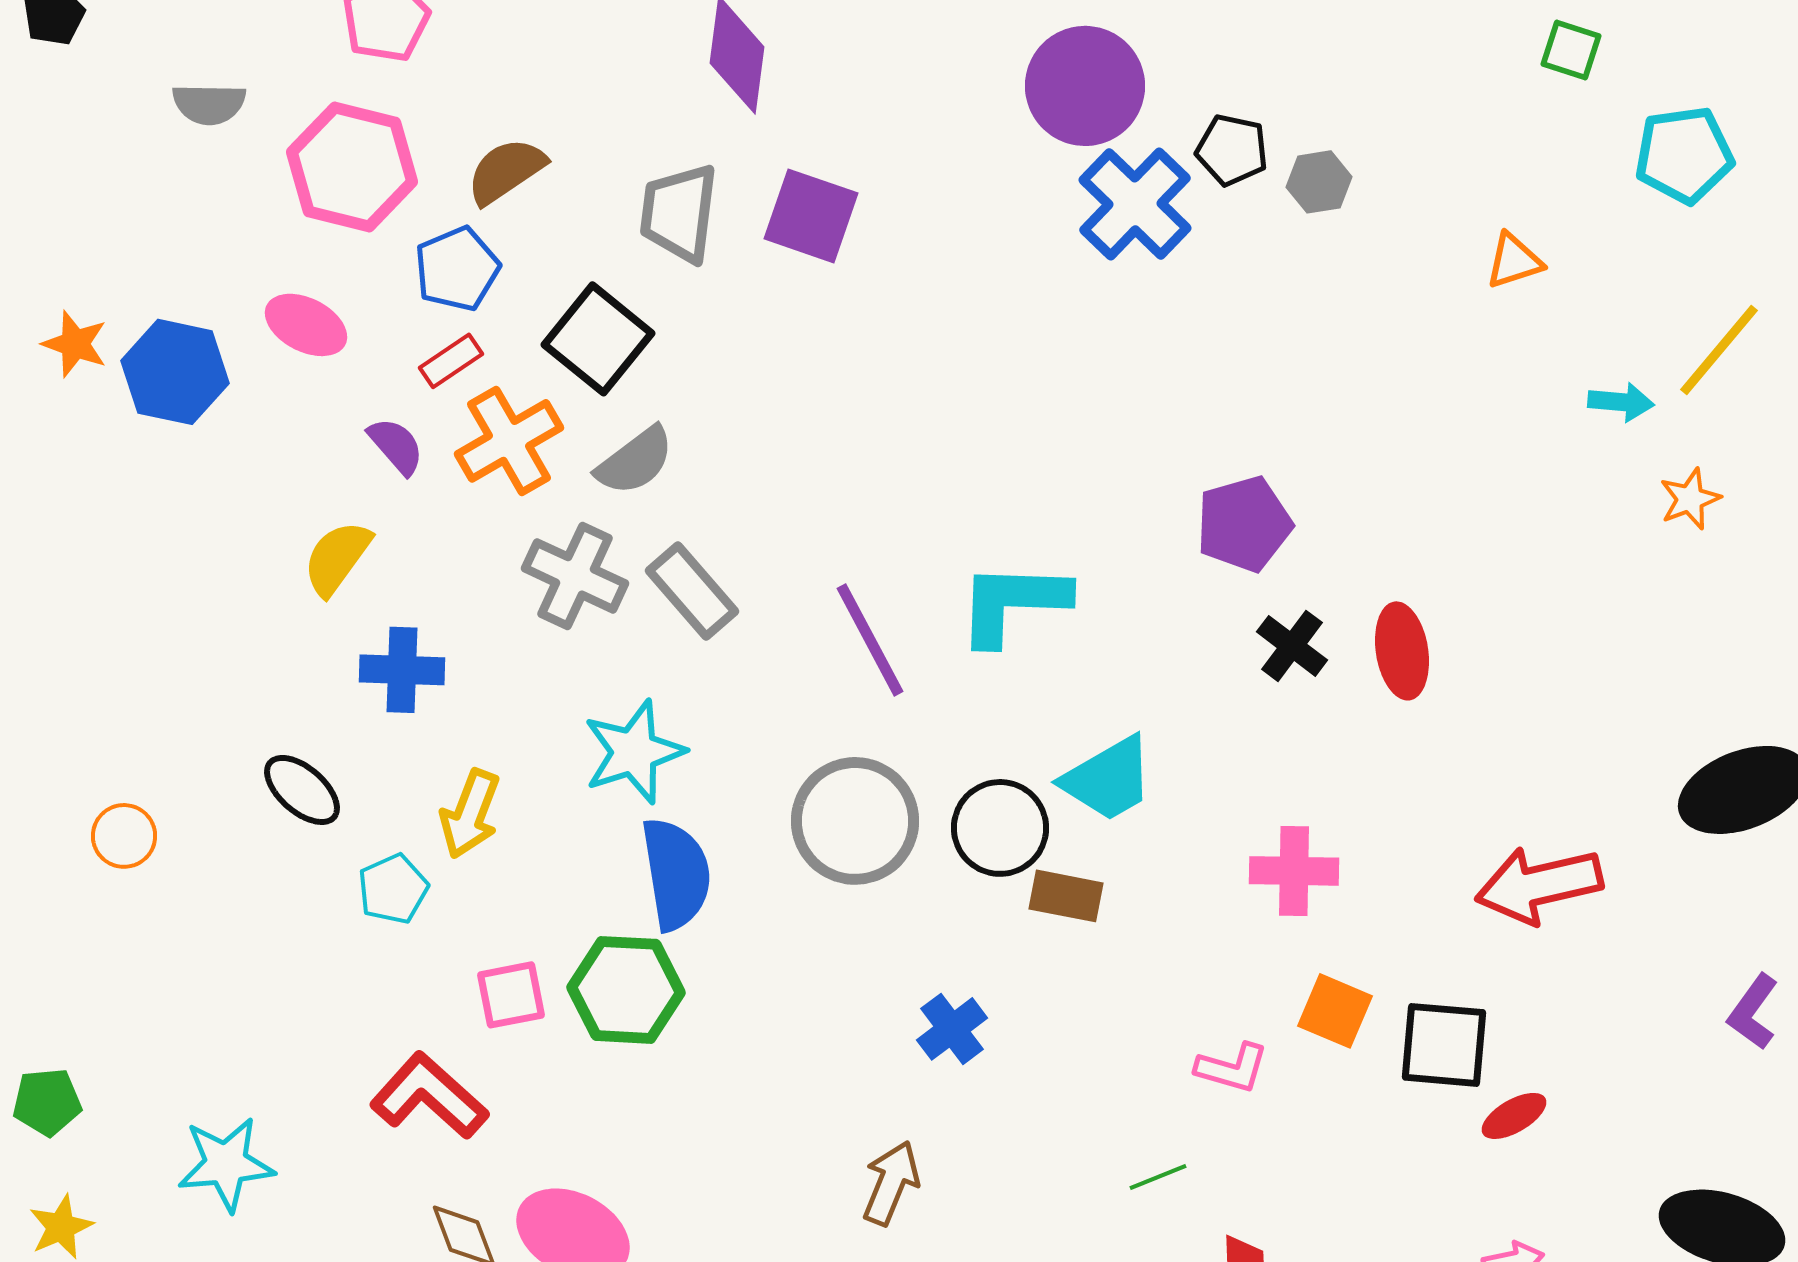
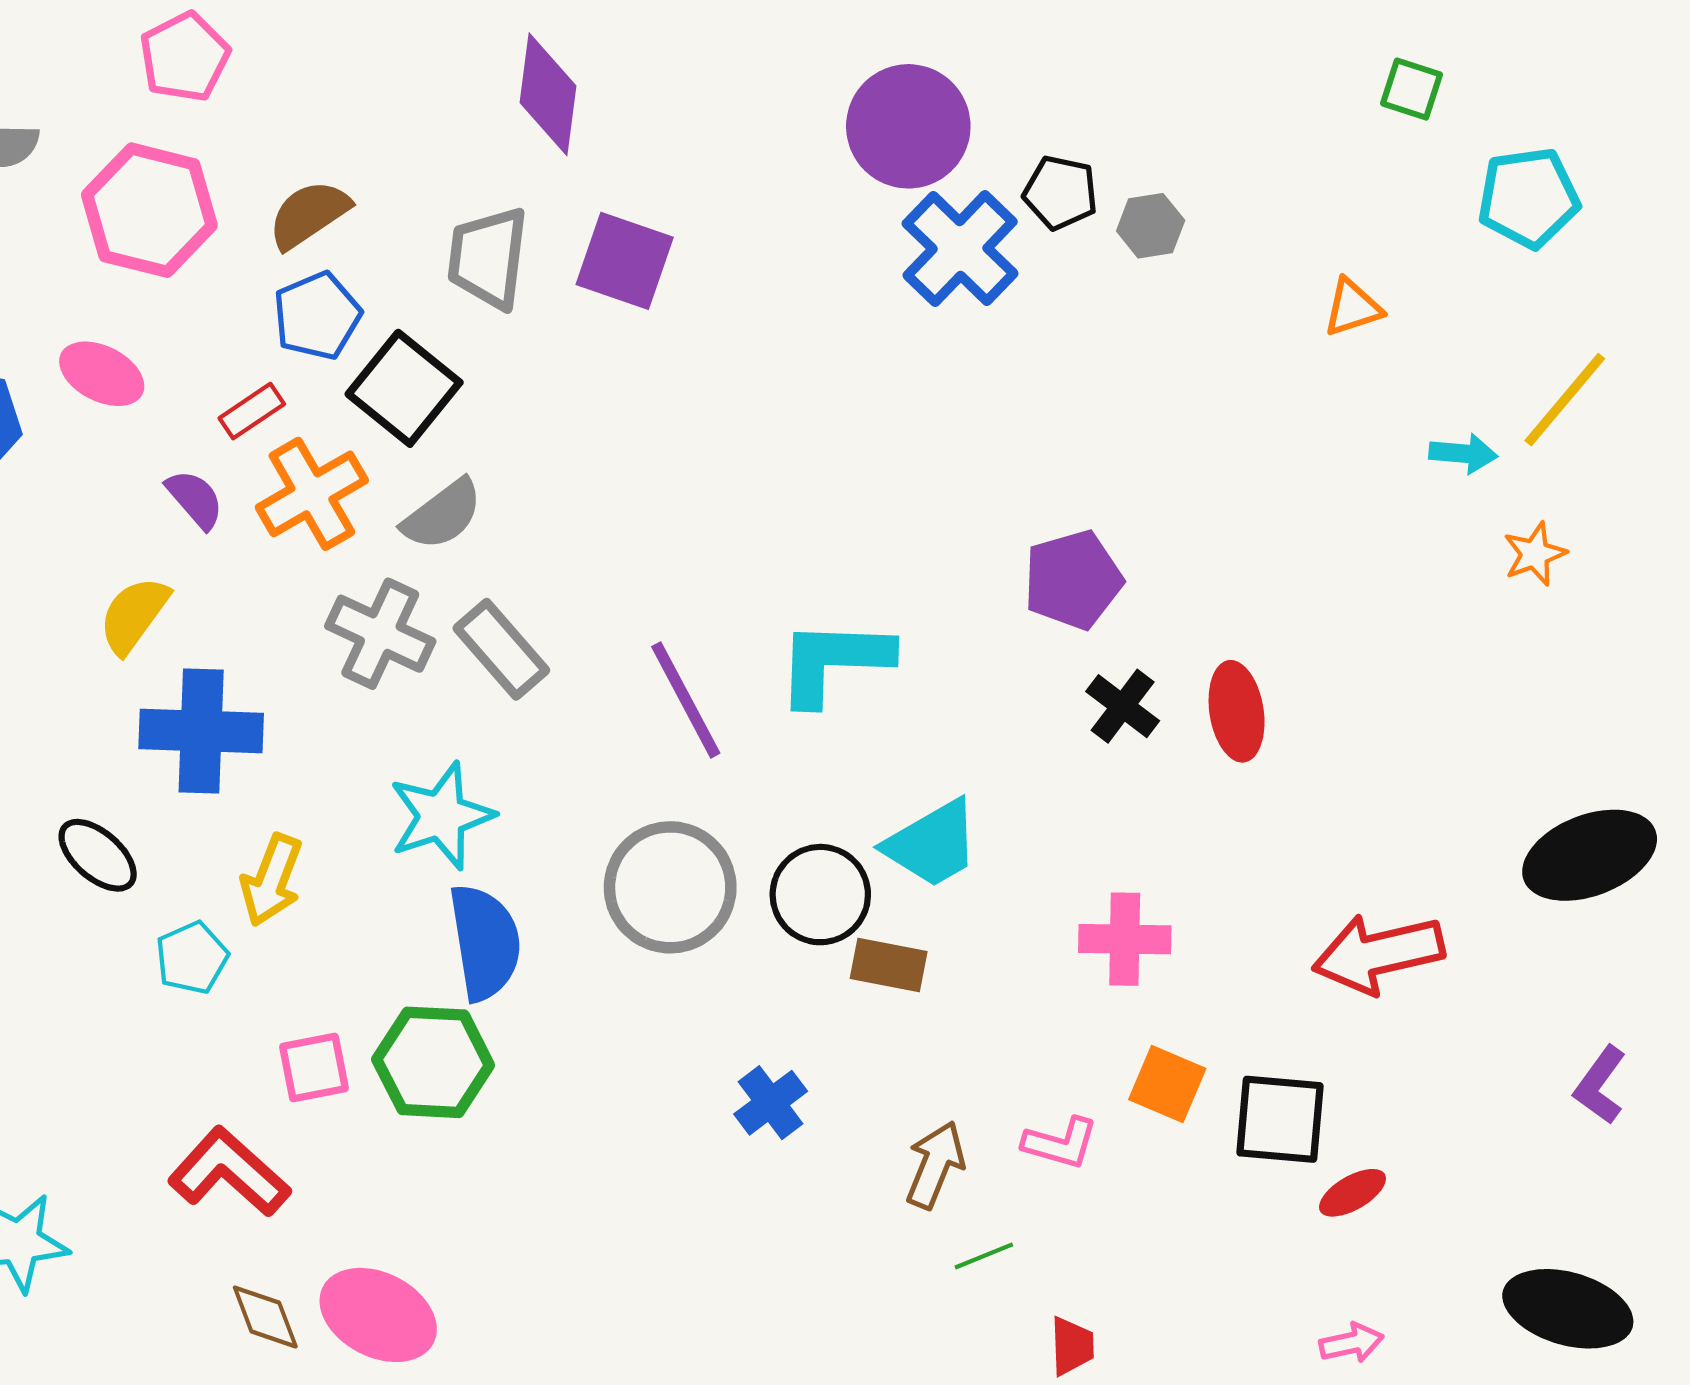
blue pentagon: (457, 269) -> (317, 316), moved
blue cross: (402, 670) -> (201, 731), size x1.4
brown arrow: (891, 1183) -> (935, 1165), moved

